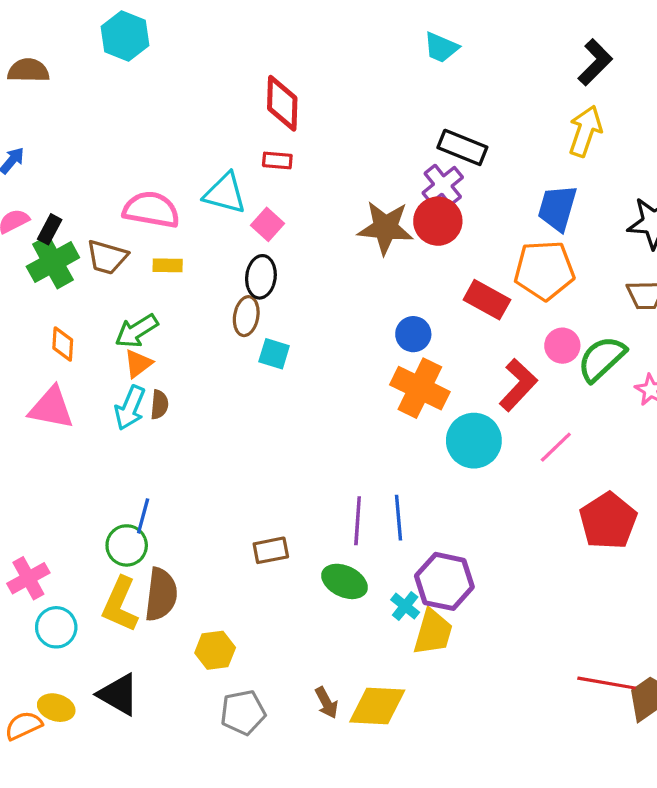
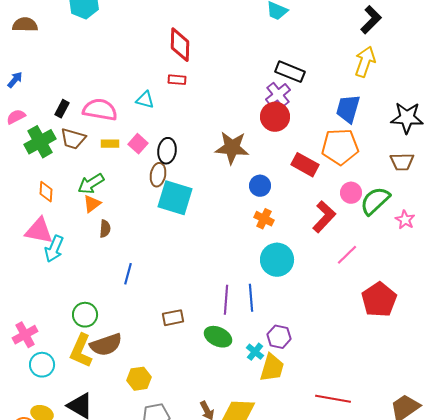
cyan triangle: (225, 193) -> (145, 100), size x0.7
pink square: (268, 224) -> (138, 144), moved
brown star: (385, 228) -> (232, 148), moved
black rectangle: (50, 229) -> (62, 109), moved
cyan square: (274, 354) -> (175, 198), size x1.8
orange cross: (420, 388) -> (264, 219), size x0.6
cyan arrow: (130, 408) -> (54, 249), moved
cyan circle: (474, 441) -> (277, 260), moved
blue line: (143, 516) -> (128, 274), moved
purple hexagon: (444, 581) -> (279, 337), size x0.7
brown semicircle: (161, 595) -> (106, 345), turned 64
red line: (607, 683) -> (333, 399), moved

